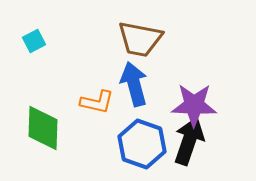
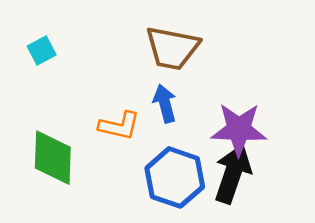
blue arrow: (134, 84) -> (165, 103), size x0.7

